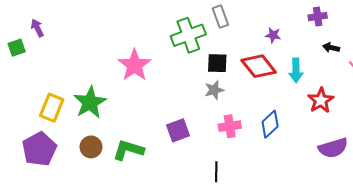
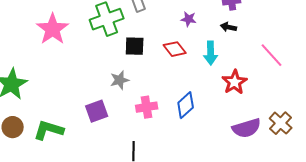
black arrow: (331, 48) -> (229, 27), moved
pink star: (134, 65) -> (53, 29), moved
red diamond: (259, 66) -> (175, 49), size x0.7
gray star: (214, 90) -> (120, 80), moved

